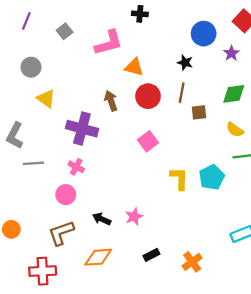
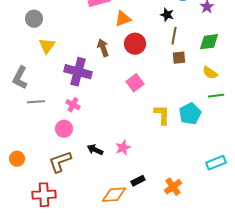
orange triangle: (134, 67) -> (123, 19), turned -36
brown line: (182, 93) -> (174, 36), moved
yellow triangle: (46, 98) -> (47, 46), turned 30
orange diamond: (98, 257) -> (114, 195), moved

